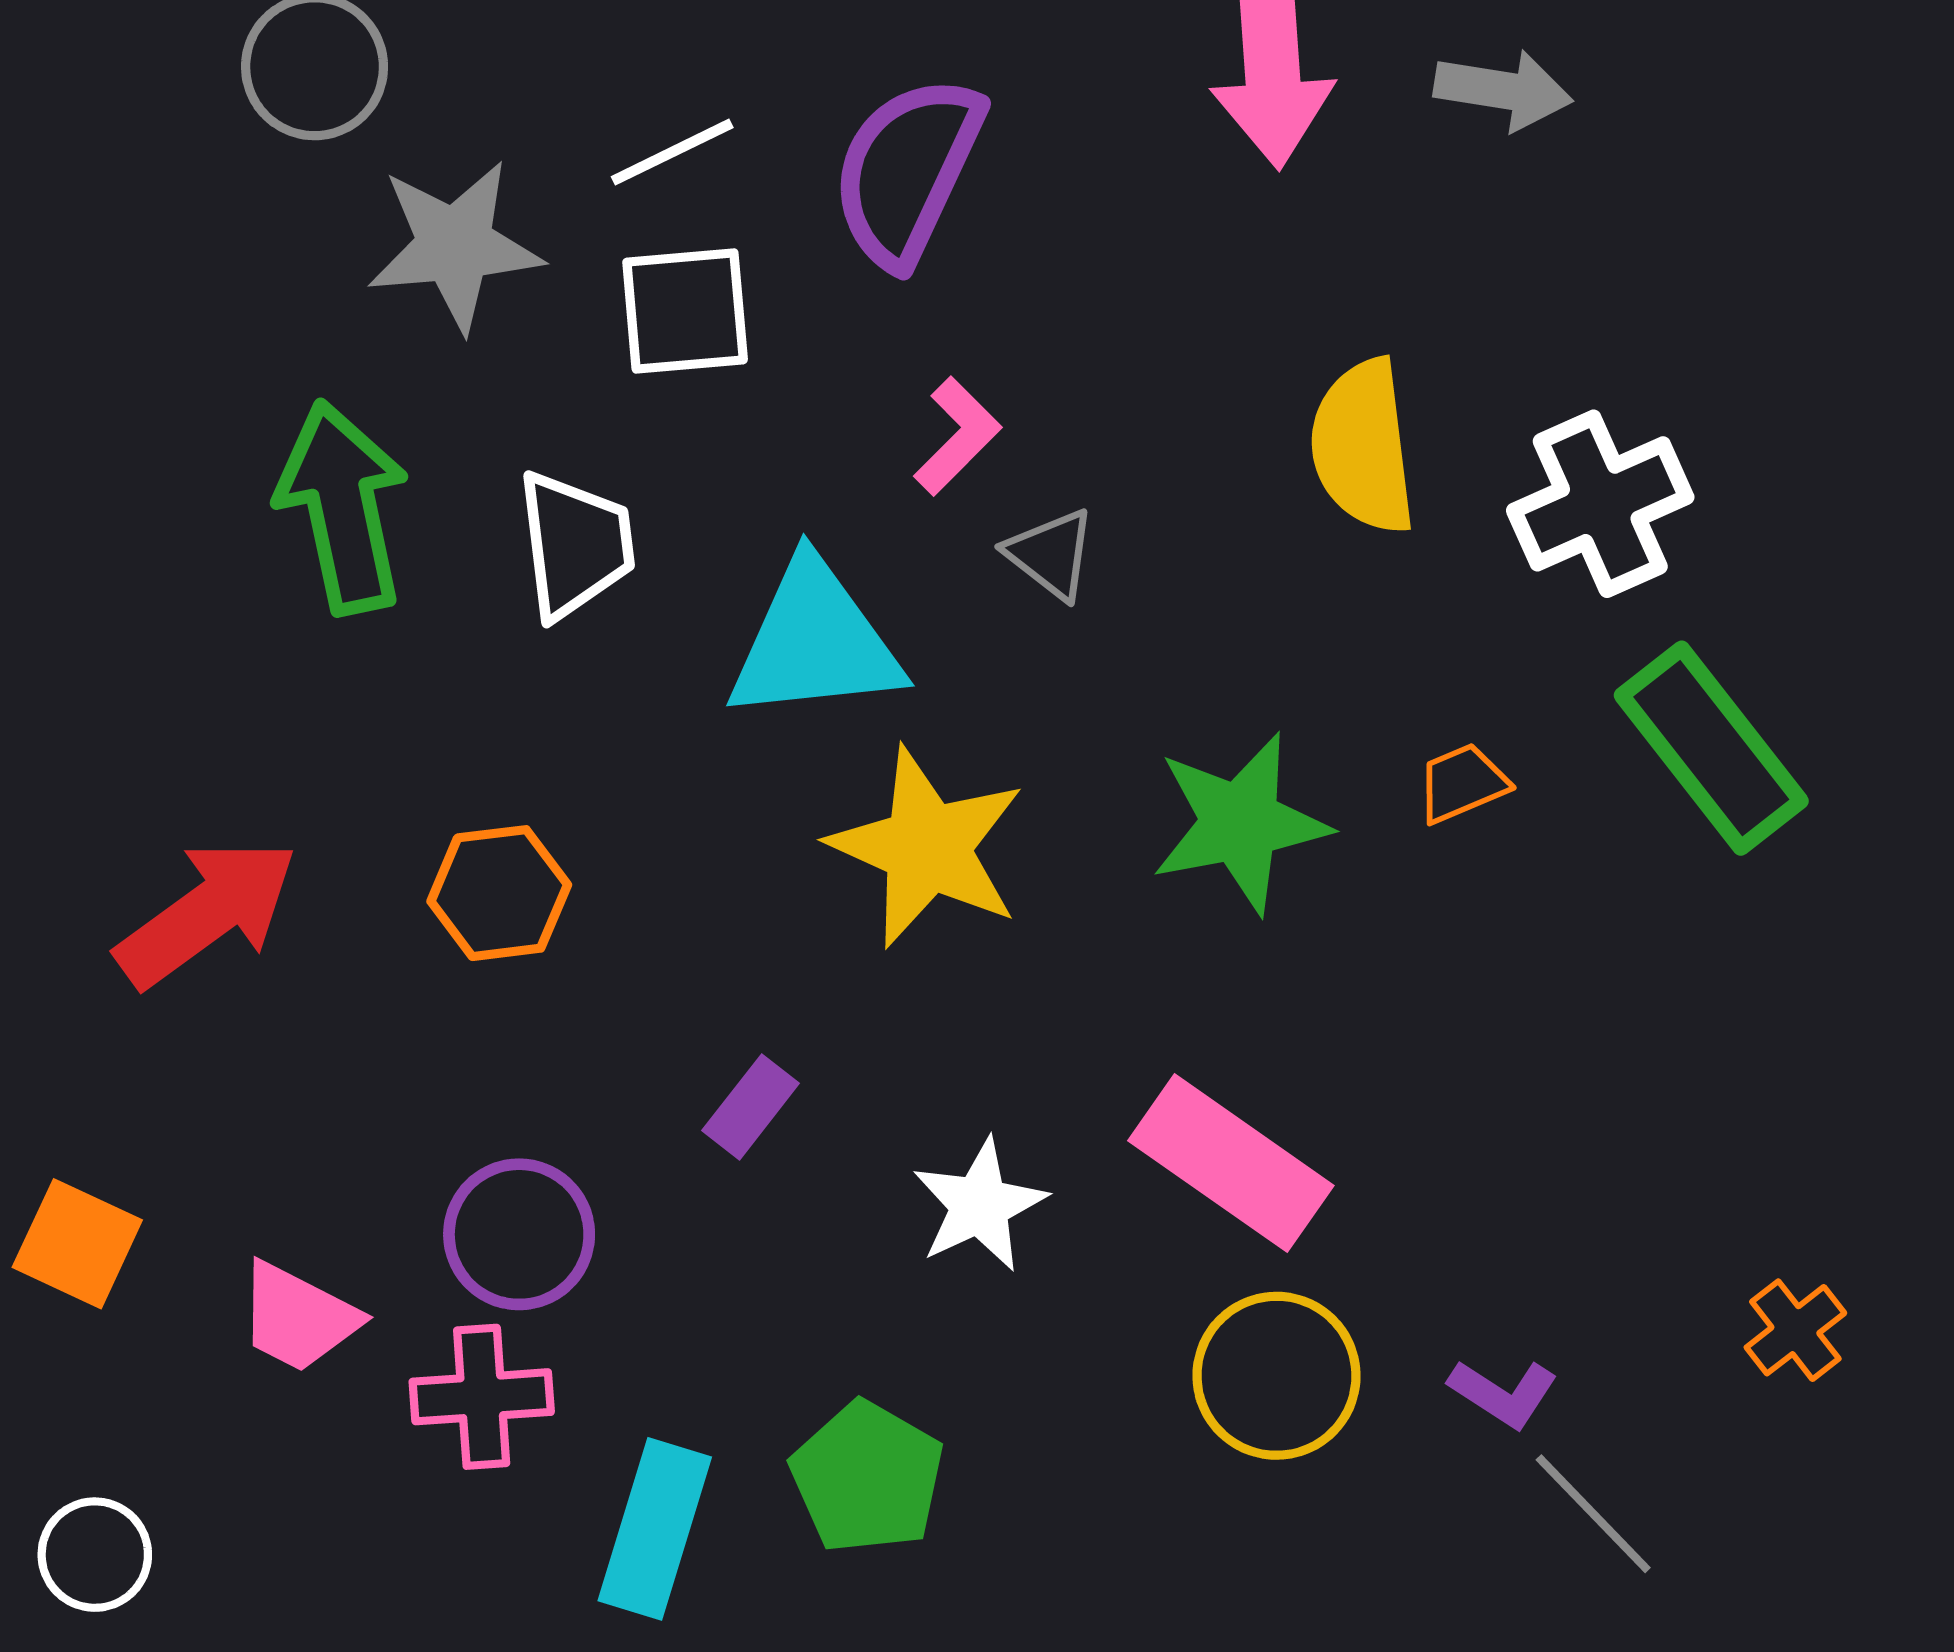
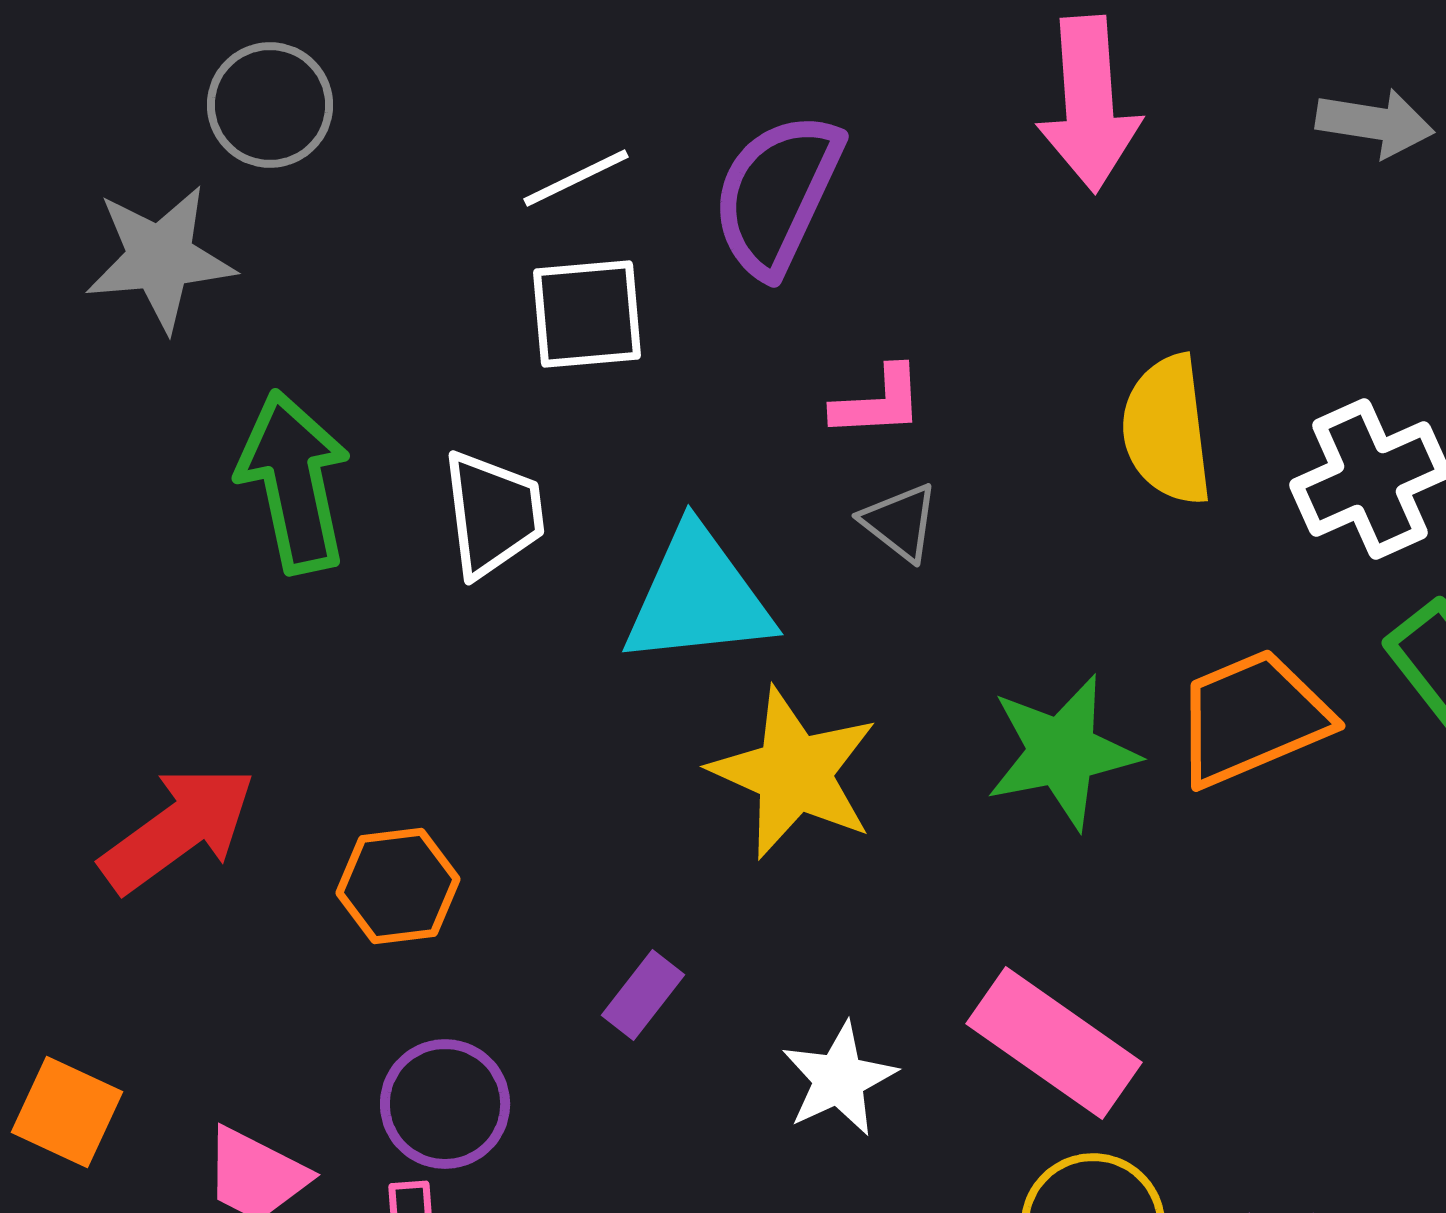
gray arrow: (1503, 90) -> (1375, 123), moved
gray star: (455, 246) -> (160, 258), moved
pink L-shape: (957, 436) -> (878, 402), moved, turned 42
orange trapezoid: (1462, 783) -> (1252, 718), size x2.0
orange hexagon: (499, 893) -> (398, 886), moved

